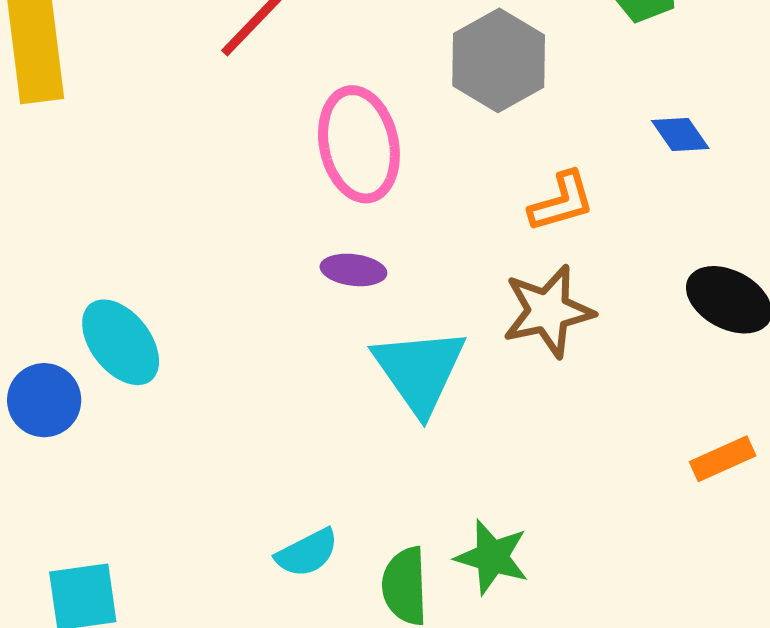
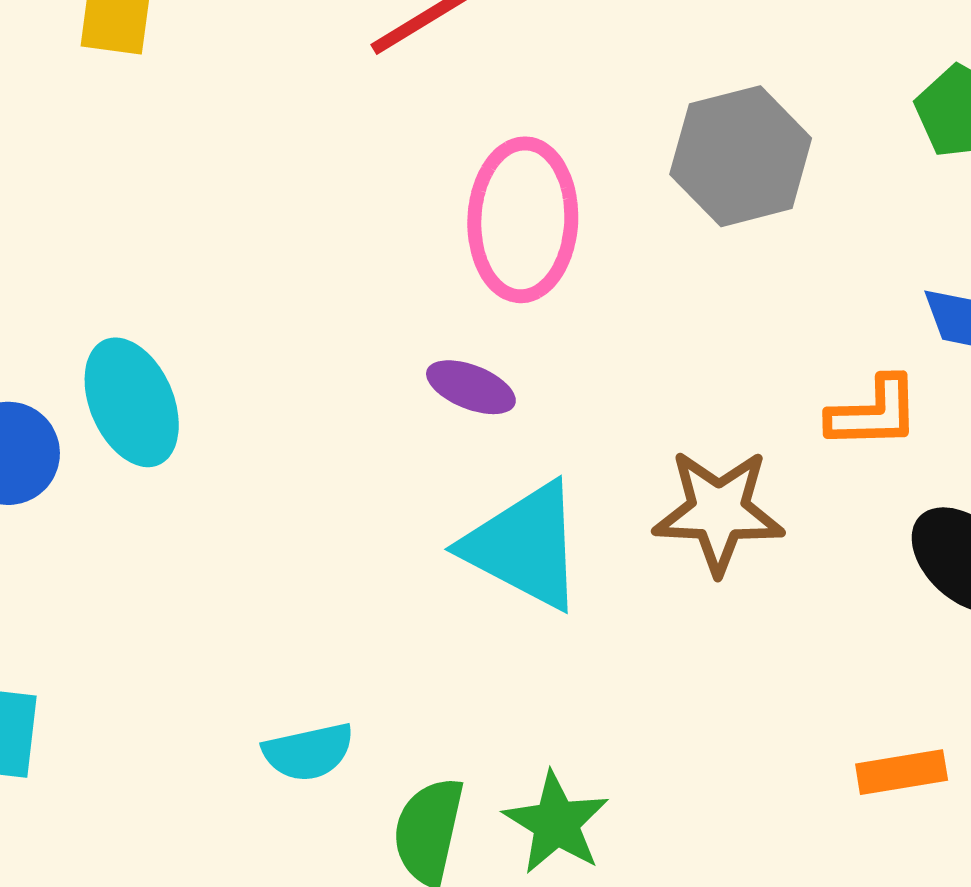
orange L-shape: (562, 202) -> (874, 413), moved
cyan triangle: (419, 371) -> (524, 546), turned -42

